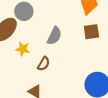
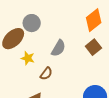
brown square: (91, 32) -> (93, 47), turned -35

